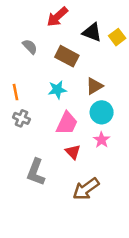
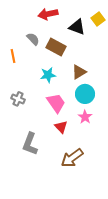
red arrow: (57, 17) -> (48, 14), turned 30
yellow square: (117, 37) -> (98, 19), moved
gray semicircle: (30, 47) -> (33, 39), moved
orange line: (15, 92) -> (13, 56), moved
pink trapezoid: (67, 123) -> (56, 103), turned -60

